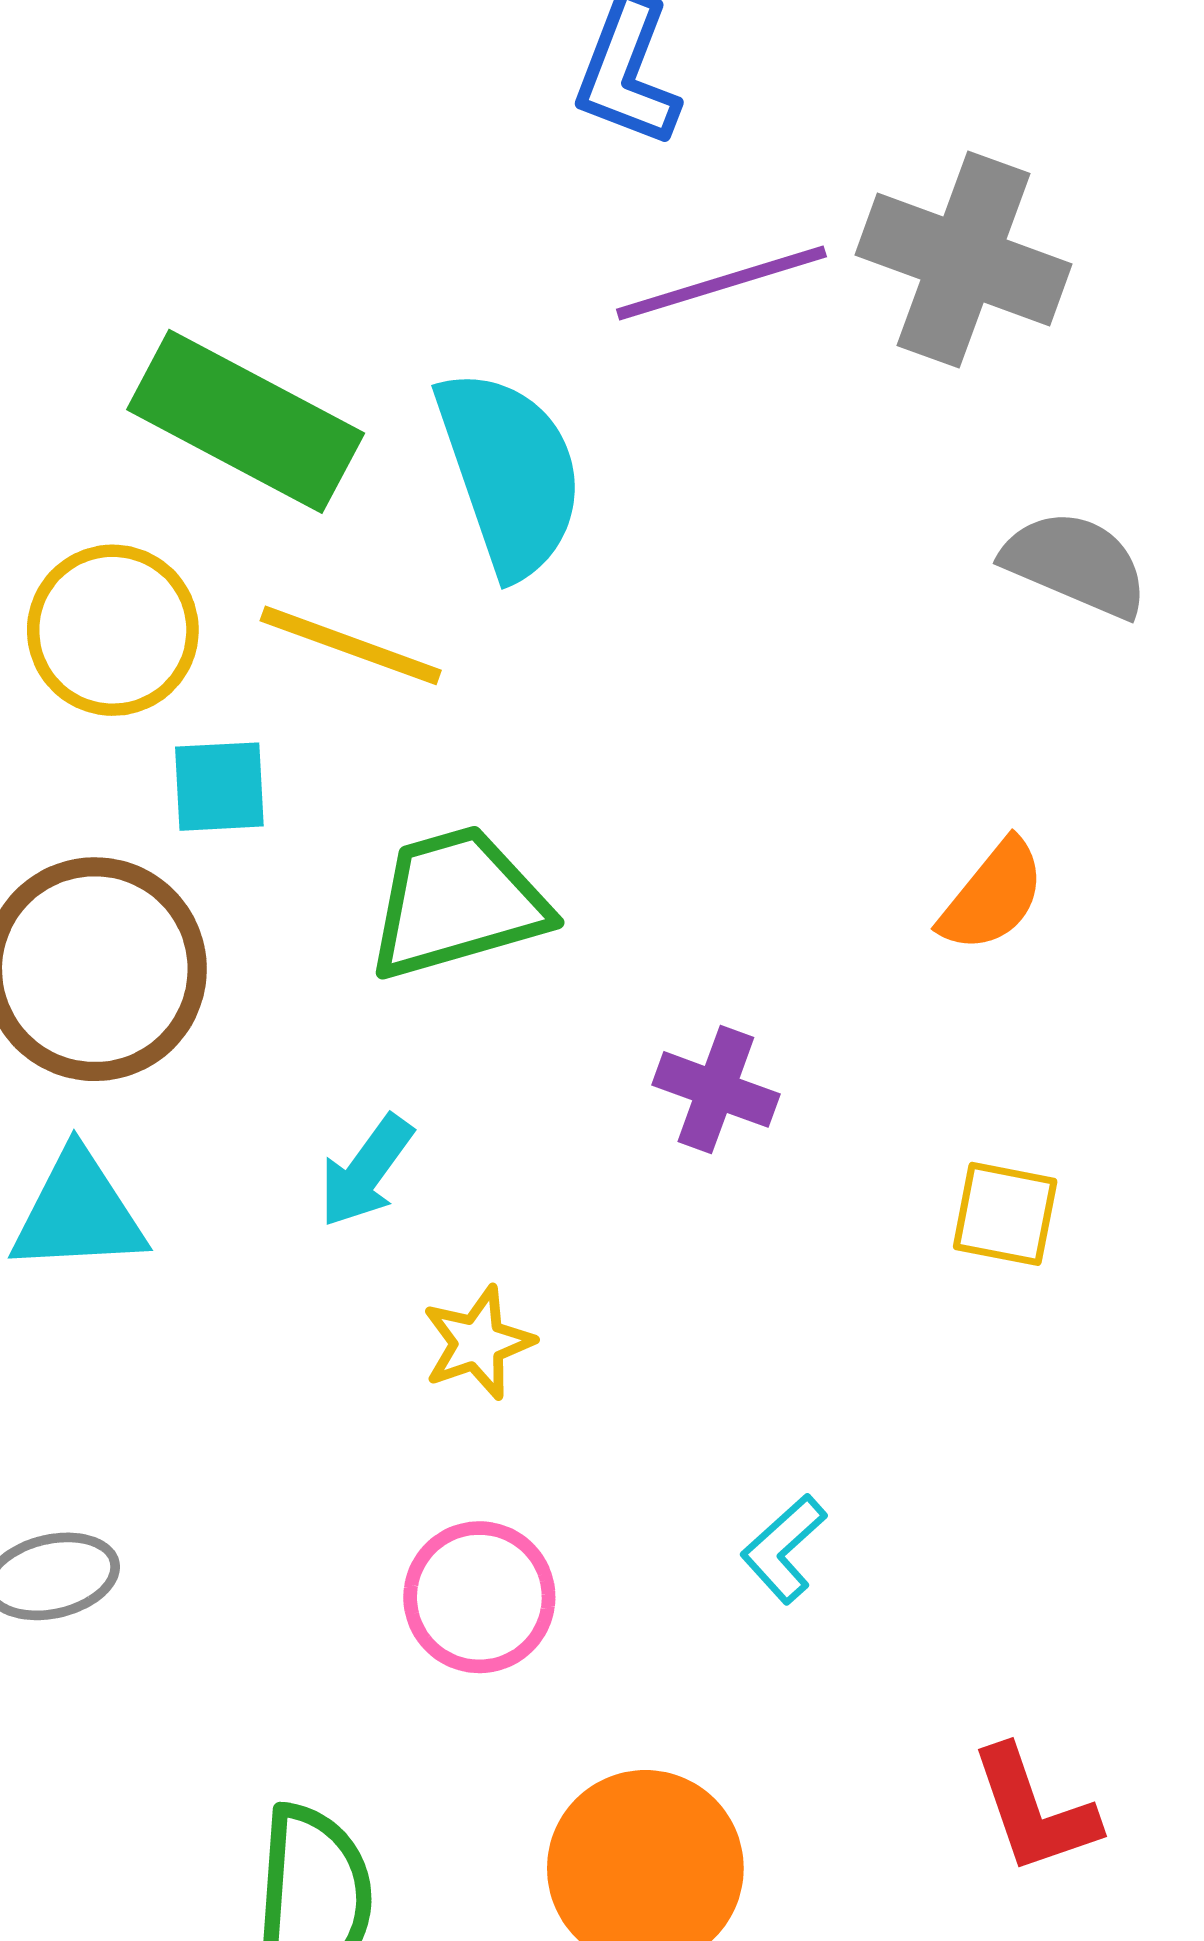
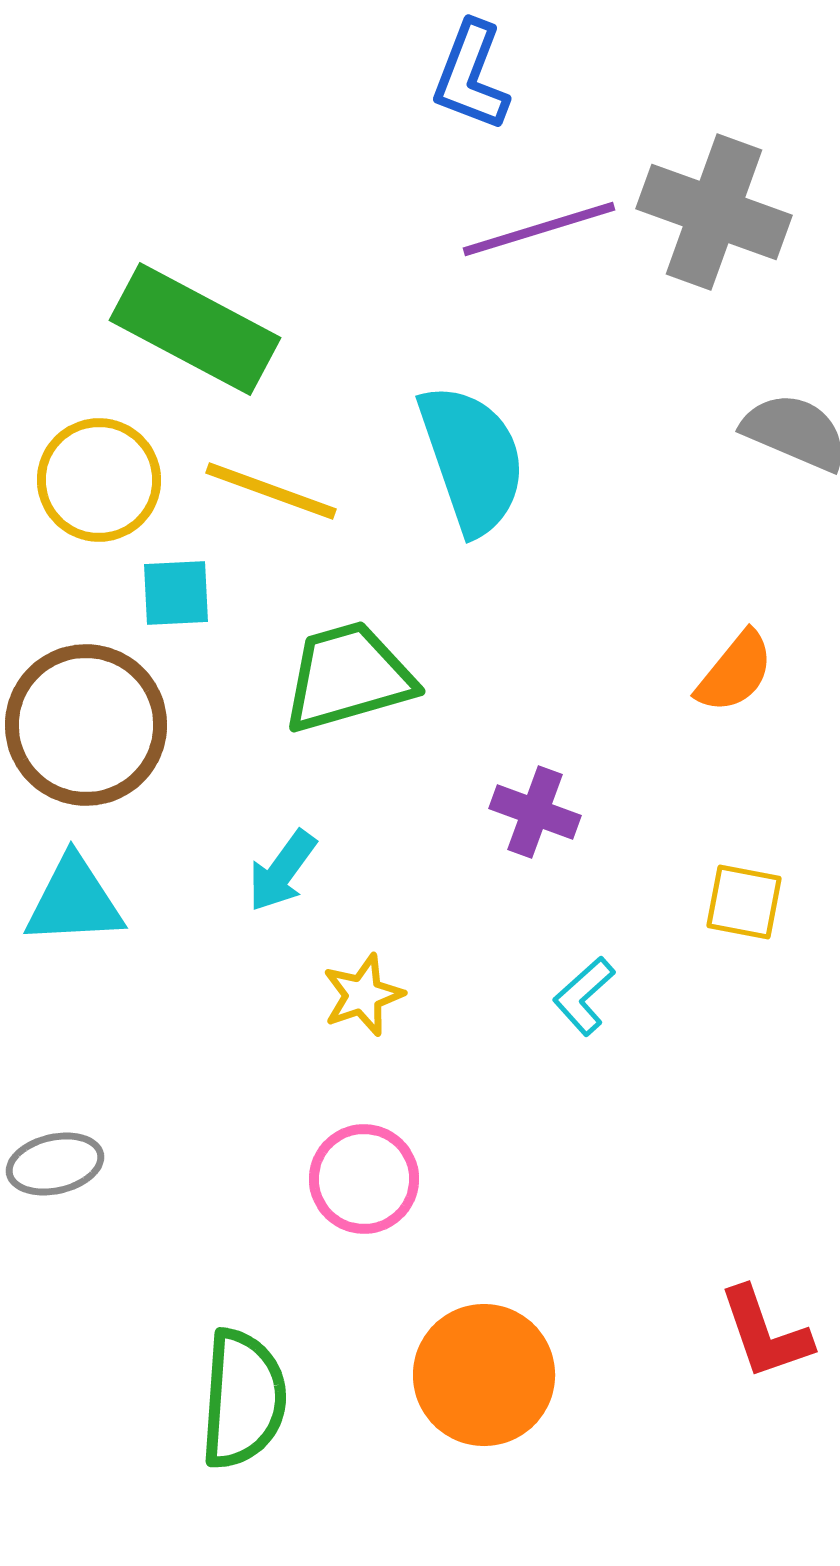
cyan semicircle: (510, 473) -> (472, 459), moved
cyan L-shape: (784, 1549) -> (584, 996), moved

